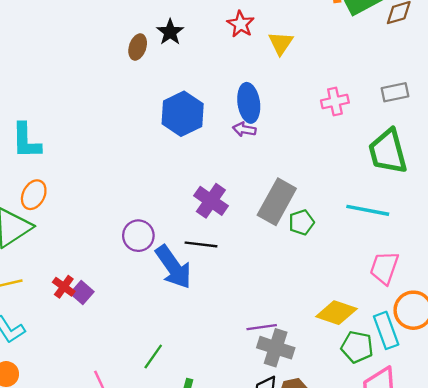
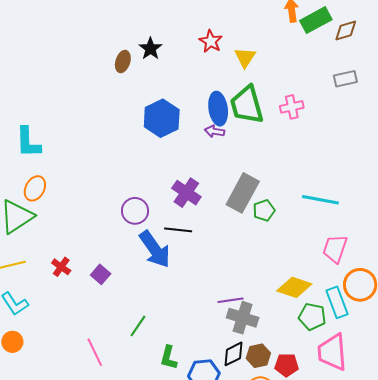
gray rectangle: (395, 92) -> (345, 79), moved
green trapezoid: (388, 152) -> (247, 105), moved
purple circle: (138, 236) -> (135, 211), moved
purple square: (82, 292) -> (101, 274), moved

